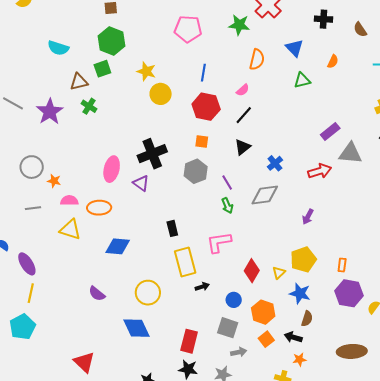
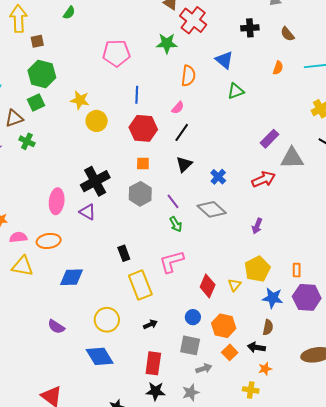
orange semicircle: (333, 62) -> (278, 68), moved
gray diamond: (265, 195) -> (212, 209), turned 56
black arrow: (202, 287) -> (150, 324), moved
blue star: (300, 293) -> (273, 298), moved

